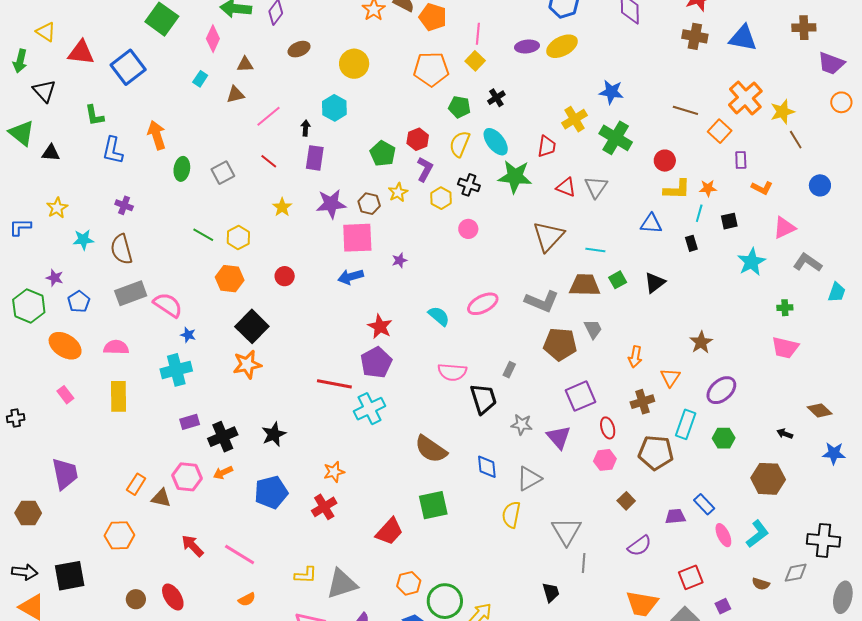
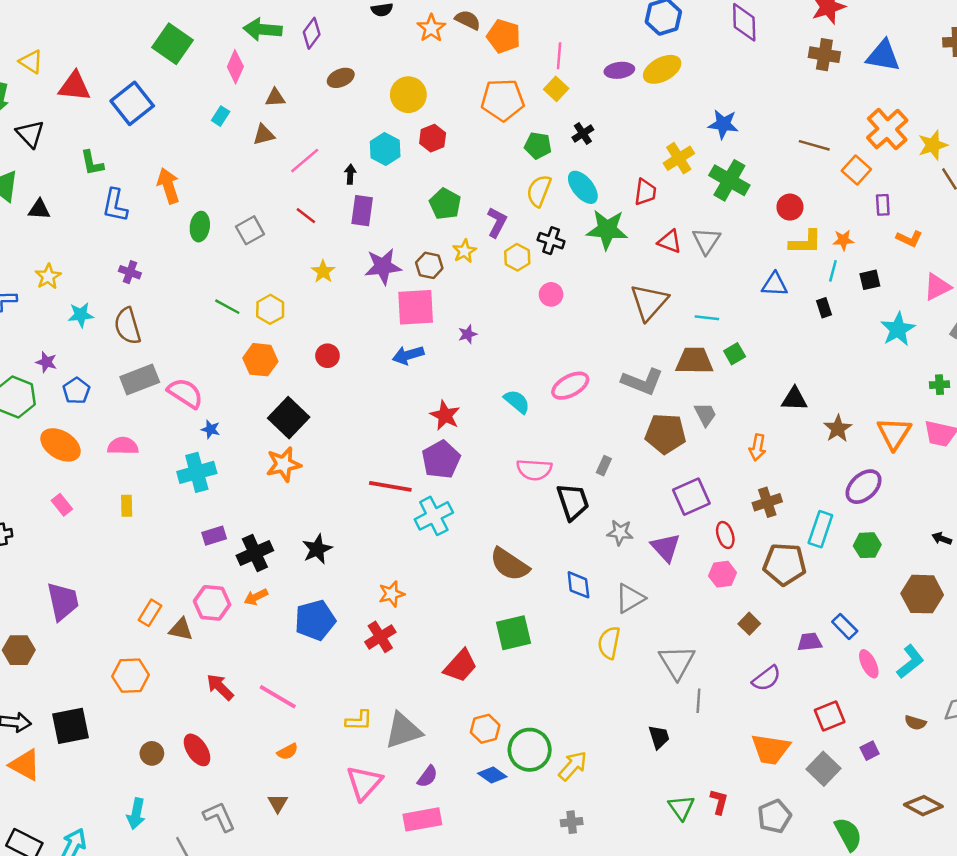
red hexagon: (418, 139) -> (433, 138), moved
black triangle: (655, 283) -> (794, 399), moved, turned 40
orange triangle: (670, 377) -> (894, 433), moved, size x1.4
yellow rectangle: (118, 396) -> (127, 506), size x0.6

